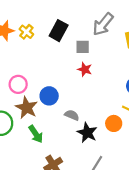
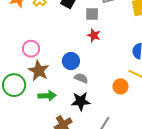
blue circle: (49, 96) -> (71, 61), moved
black star: (87, 133) -> (81, 101), moved, turned -30
green arrow: (36, 134) -> (47, 96), turned -60

